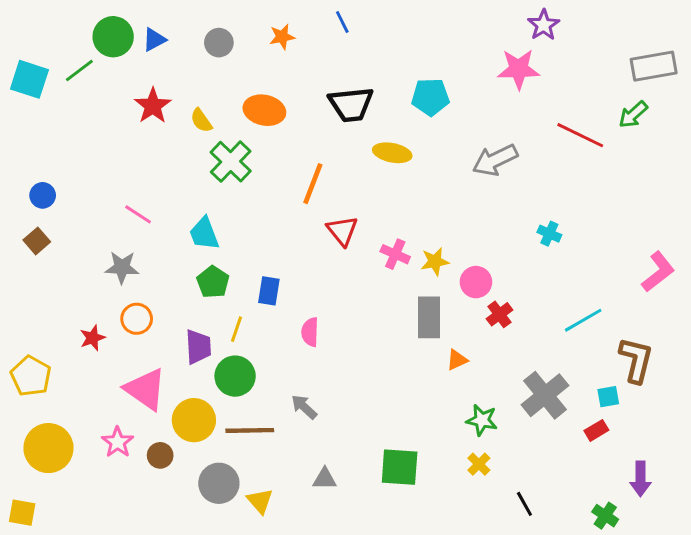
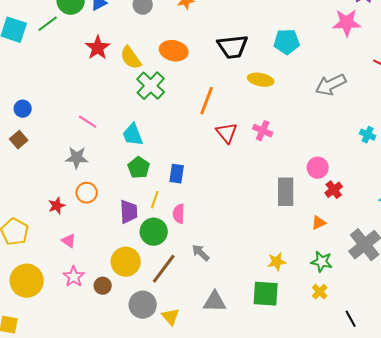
yellow semicircle: (201, 120) -> (131, 58), size x1.4
pink cross: (395, 254) -> (263, 131), moved
yellow star: (435, 261) -> (277, 262), moved
pink semicircle: (310, 332) -> (179, 214), moved
orange triangle: (457, 360) -> (319, 223), moved
pink triangle: (145, 389) -> (69, 241), moved, size x0.5
brown line: (250, 430) -> (164, 269), turned -52
gray triangle: (325, 479) -> (215, 302), size x1.4

